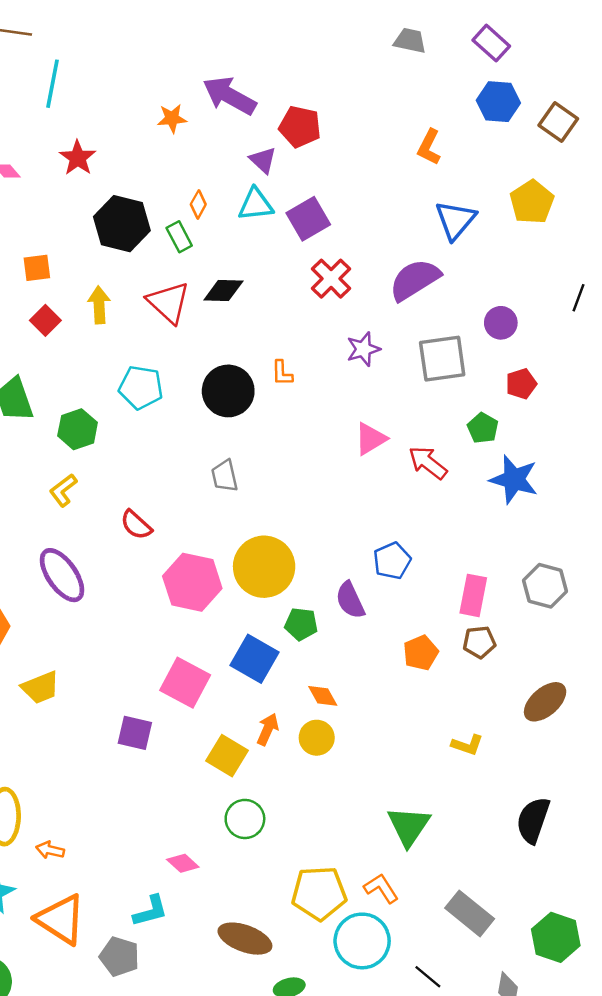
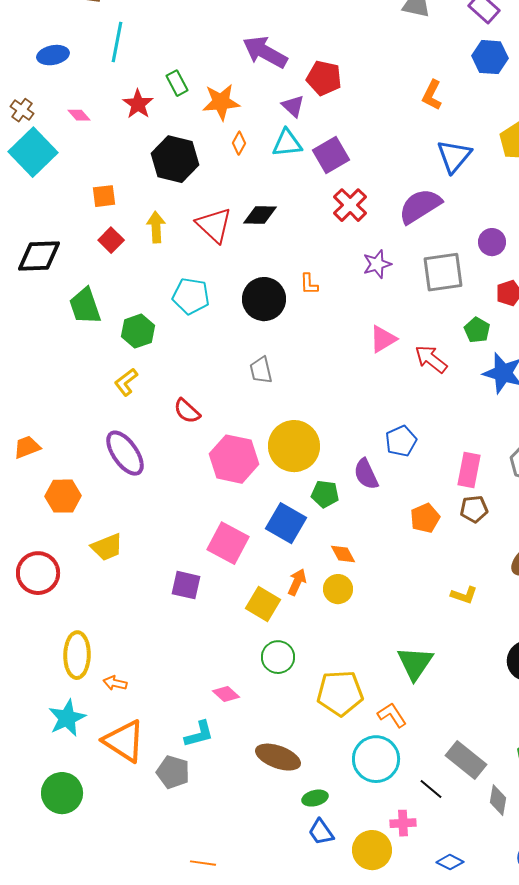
orange star: (172, 118) -> (221, 102), moved, size x1.5
green rectangle: (179, 237) -> (177, 83), moved
yellow pentagon: (319, 893) -> (340, 693), moved
gray rectangle: (470, 913) -> (466, 760), moved

